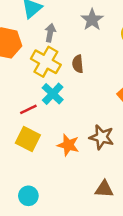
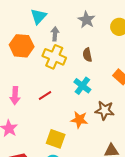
brown semicircle: (78, 64) -> (87, 55), moved
cyan cross: (53, 94) -> (82, 86), moved
yellow square: (28, 139) -> (56, 139), moved

